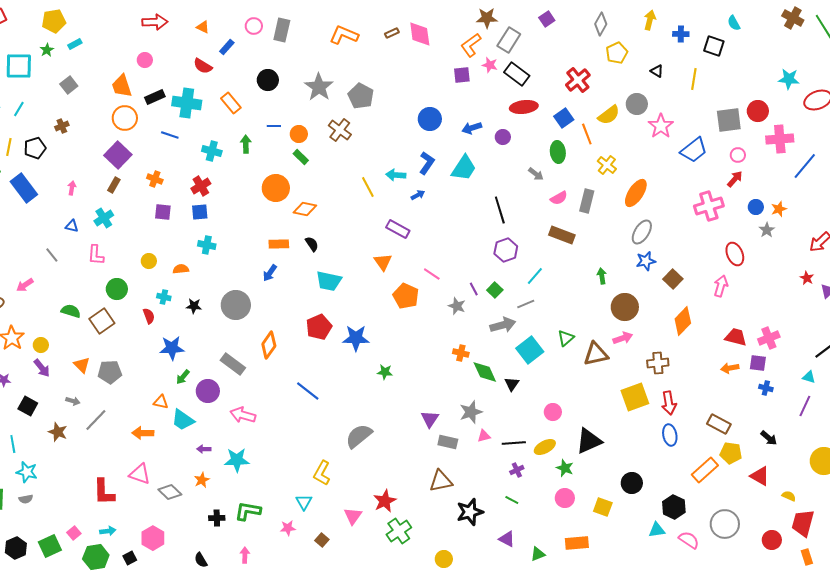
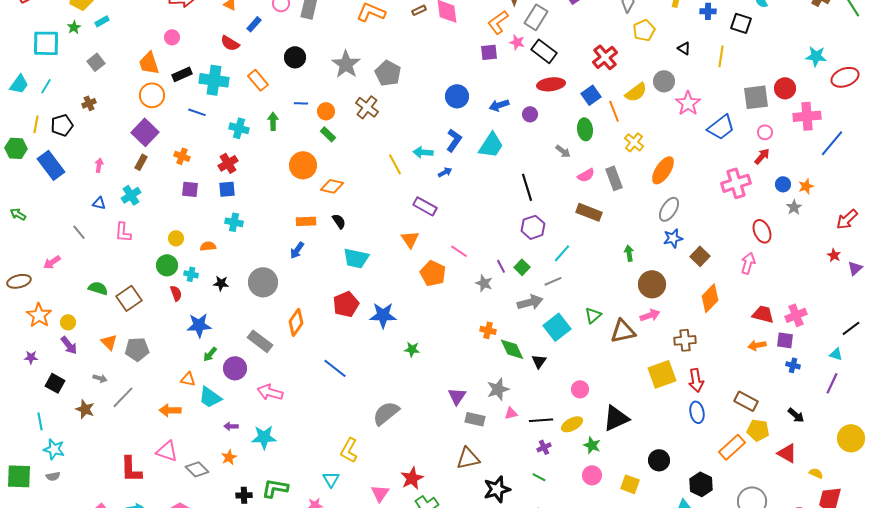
gray rectangle: (587, 201) -> (614, 178), turned -35
green circle: (117, 289) -> (167, 265), moved

